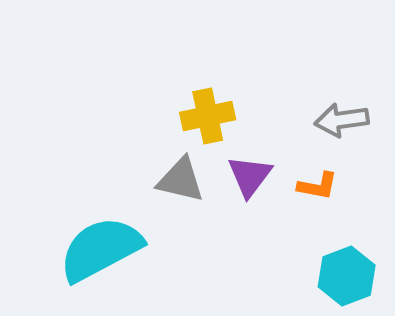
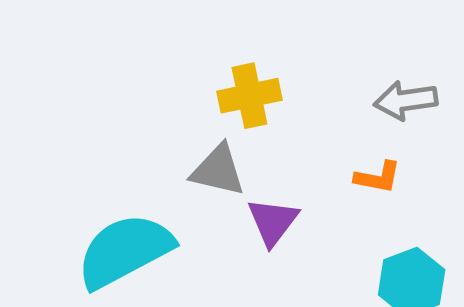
purple triangle: (250, 176) -> (273, 222), moved

